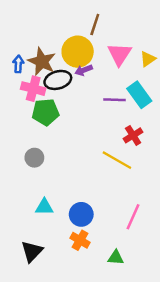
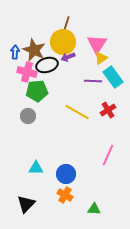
brown line: (95, 24) -> (66, 25), moved
yellow triangle: (148, 59) -> (101, 58), moved
gray circle: (34, 158) -> (28, 116), moved
yellow line: (117, 160) -> (77, 112), moved
pink line: (133, 217) -> (108, 155), moved

